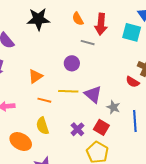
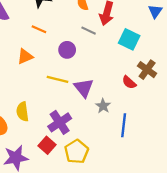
cyan square: (132, 32) -> (129, 39), moved
orange line: (44, 100) -> (39, 29), moved
red square: (101, 127) -> (47, 145), moved
purple cross: (77, 129) -> (60, 122), size x1.5

